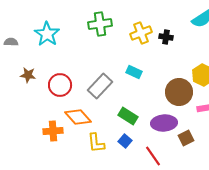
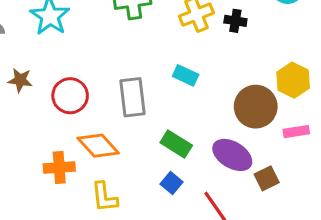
gray rectangle: (100, 86) -> (132, 97), turned -50
purple ellipse: (164, 123) -> (232, 155), turned 35
yellow L-shape: (96, 143) -> (104, 197), moved

